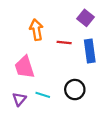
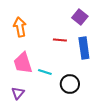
orange arrow: (36, 30) -> (20, 27), moved
cyan line: (43, 95) -> (45, 72), moved

